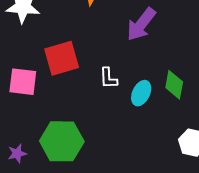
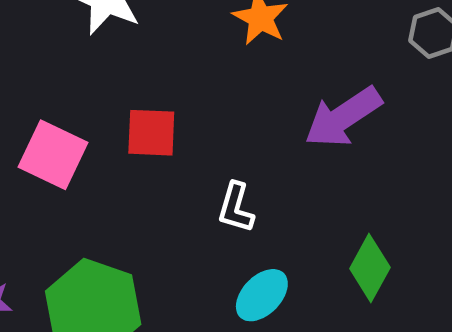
red square: (62, 58) -> (151, 133), size x0.7
cyan ellipse: (141, 93) -> (262, 295), moved

